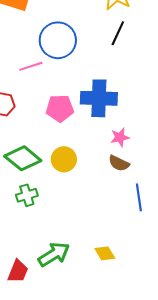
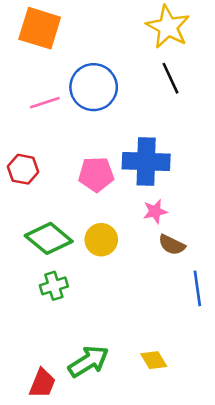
black line: (118, 33) -> (170, 78), turned -50
pink line: (31, 66) -> (45, 103), moved
pink star: (120, 137) -> (155, 211), moved

